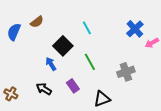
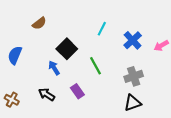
cyan line: (87, 28) -> (102, 29), moved, turned 56
blue cross: (135, 29) -> (133, 40), moved
blue semicircle: (14, 32) -> (15, 55), moved
black triangle: (102, 99) -> (133, 103), moved

